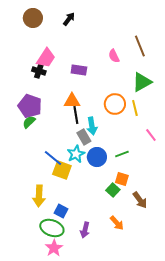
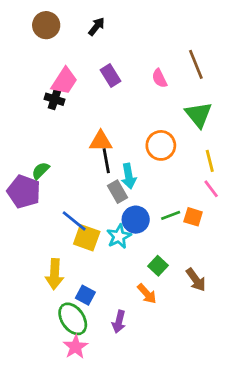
purple rectangle: (79, 70) -> (110, 75), moved, turned 49
green triangle: (142, 82) -> (199, 115), turned -40
purple pentagon: (30, 106) -> (24, 192), moved
yellow line: (135, 108) -> (210, 161), moved
cyan star: (76, 154) -> (119, 236), moved
orange square: (122, 179) -> (193, 217), moved
orange arrow: (117, 223) -> (147, 294), moved
green ellipse: (52, 228) -> (73, 319), turned 35

